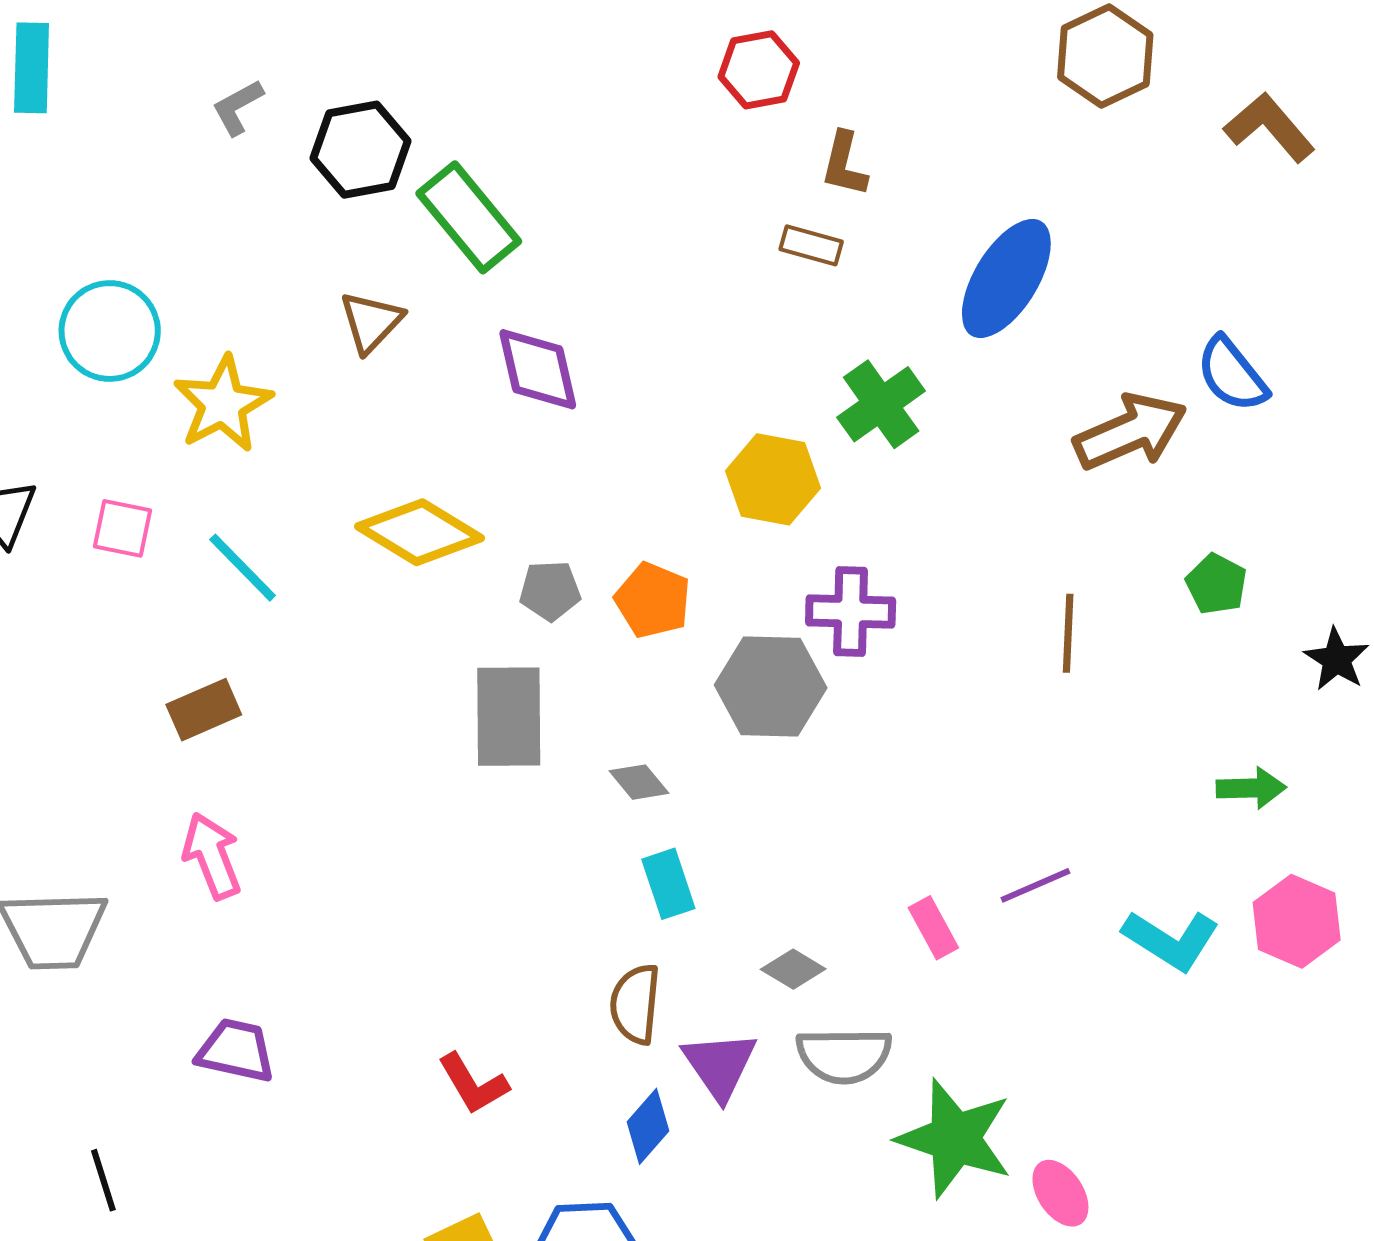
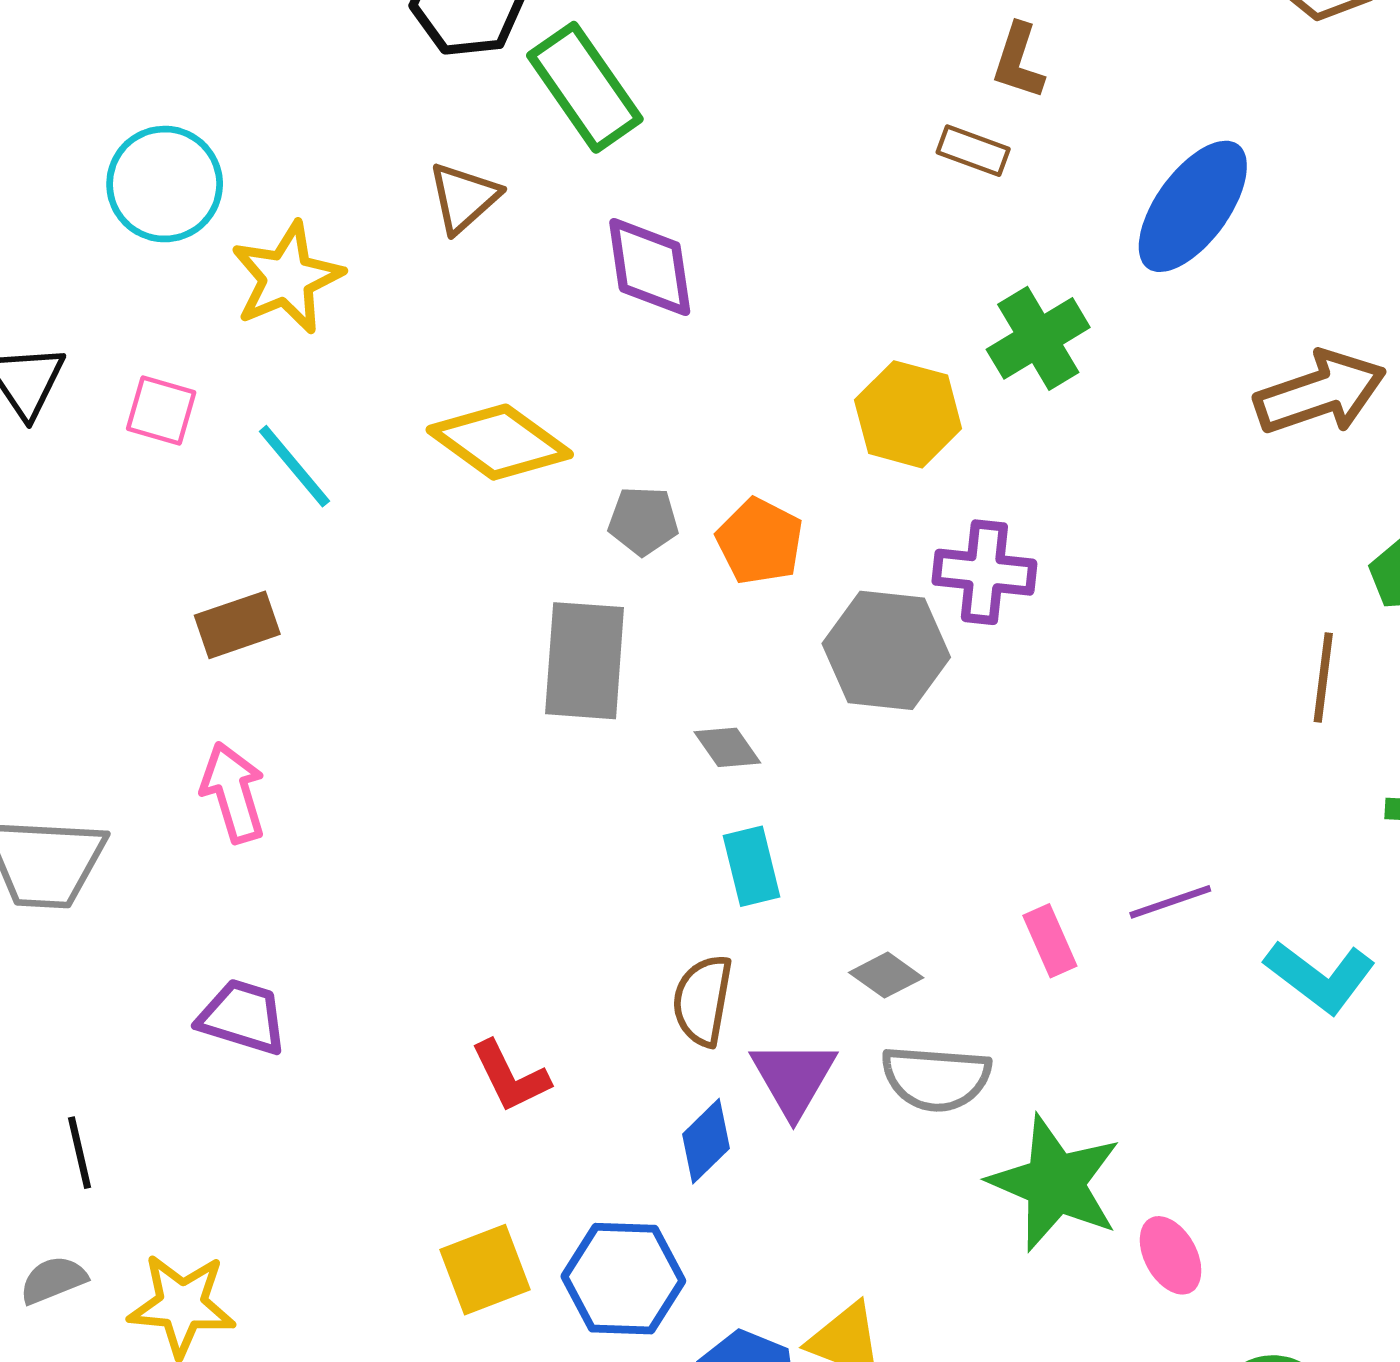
brown line: (1068, 633) -> (1323, 677), moved

